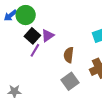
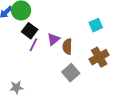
purple triangle: (48, 35) -> (53, 39), moved

